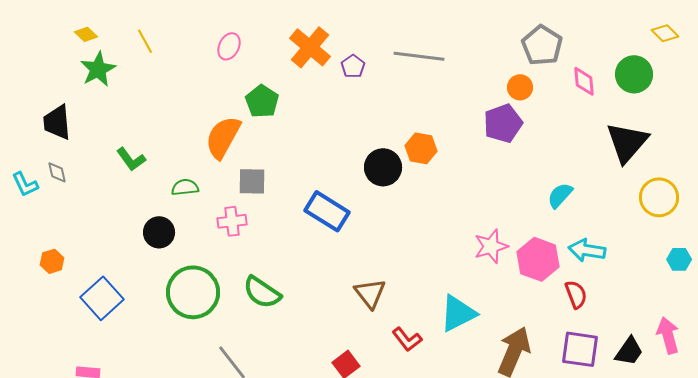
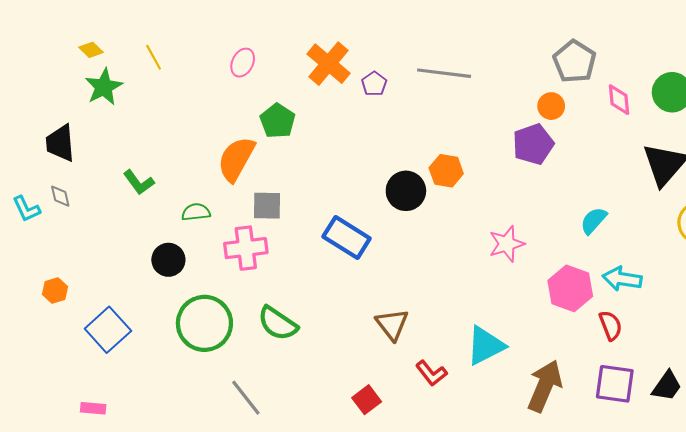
pink cross: (232, 221) -> (246, 248), size x1.4
pink star: (491, 246) -> (507, 244), moved

